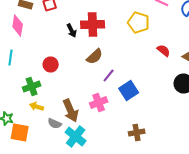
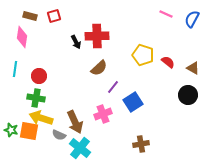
yellow pentagon: (139, 22) -> (143, 55), moved
red circle: (51, 64) -> (39, 76), moved
green cross: (32, 86) -> (36, 98), turned 30
yellow arrow: (37, 106) -> (41, 118), size x1.6
orange square: (20, 132) -> (29, 131), moved

